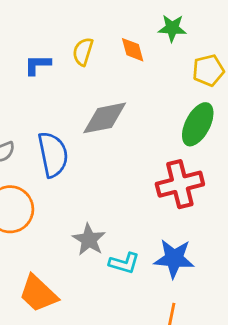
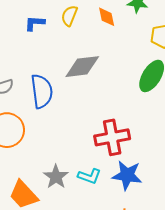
red cross: (180, 184) -> (112, 137), moved
gray star: (89, 240) -> (56, 177), moved

